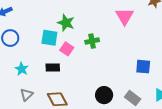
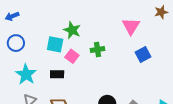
blue square: (143, 67) -> (143, 54), moved, turned -35
cyan star: (22, 69) -> (26, 74), size x1.5

